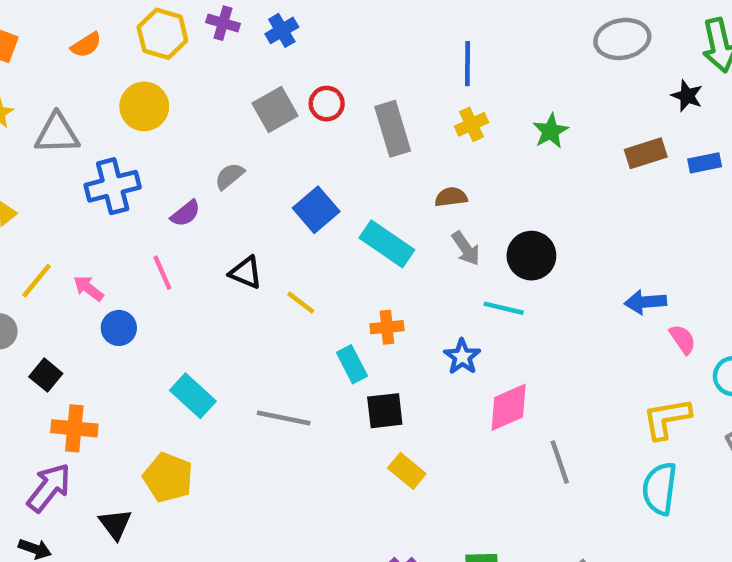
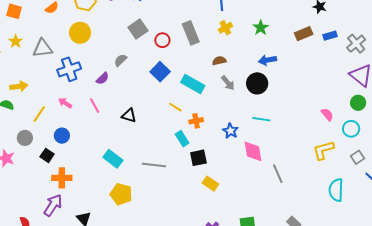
red circle: (327, 104) -> (162, 40), moved
black triangle: (246, 273) -> (129, 116), moved
pink arrow: (88, 288) -> (65, 103), moved
blue arrow: (645, 302) -> (267, 60), moved
yellow line: (301, 303) -> (175, 107), moved
cyan line: (504, 308) -> (261, 119), moved
blue circle: (119, 328) -> (62, 136), moved
pink diamond: (509, 407) -> (253, 151), turned -70
yellow pentagon: (168, 478) -> (121, 194), moved
cyan semicircle: (660, 489) -> (336, 190), moved

